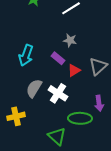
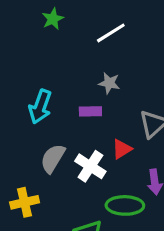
purple rectangle: (58, 58) -> (90, 111), turned -40
red triangle: (74, 70) -> (122, 149), moved

